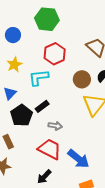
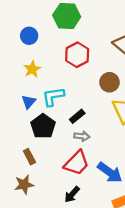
cyan L-shape: (39, 78) -> (53, 97), moved
black rectangle: (42, 106) -> (77, 116), moved
red trapezoid: (50, 149) -> (77, 163), turned 110

